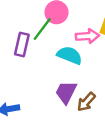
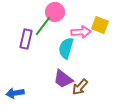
cyan semicircle: (70, 55) -> (66, 48), turned -95
purple trapezoid: (66, 92) -> (63, 79), turned -80

